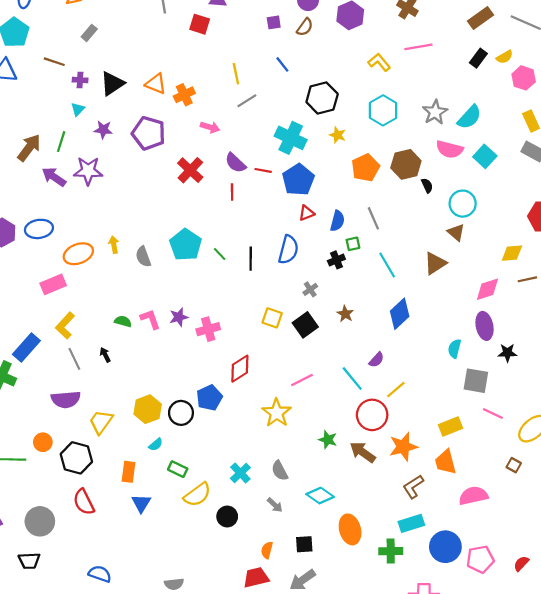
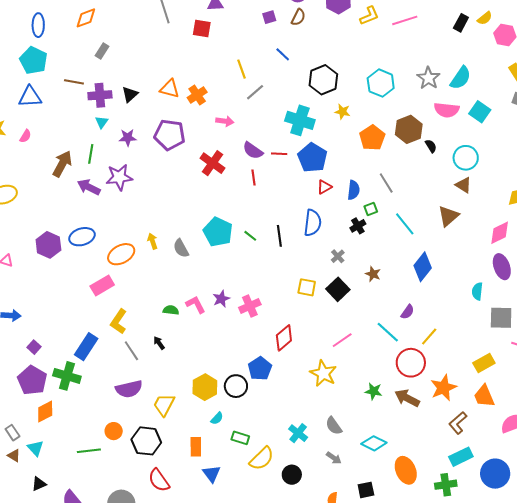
yellow L-shape: (379, 62) -> (369, 16), moved, turned 115
purple cross: (80, 80) -> (100, 95), size x1.6
black triangle: (112, 84) -> (130, 94), size x0.7

